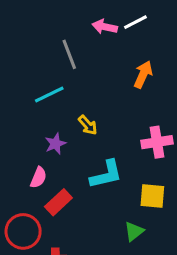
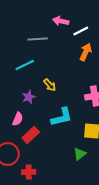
white line: (135, 22) -> (81, 31), moved
gray line: (69, 54) -> (38, 39), turned -72

